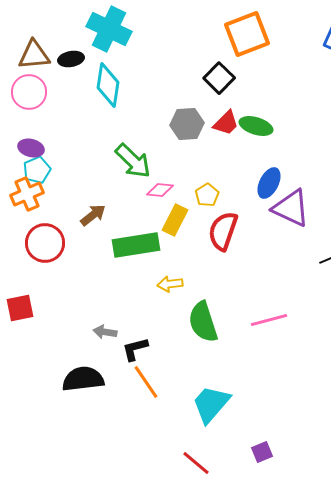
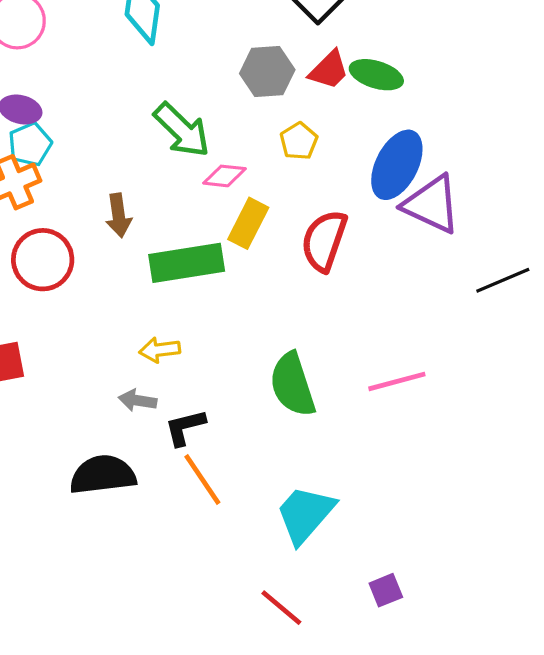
blue ellipse: (269, 183) -> (397, 165), size x1.4
yellow pentagon: (207, 195) -> (299, 141), moved
brown arrow: (93, 215) -> (119, 215), turned 120
yellow arrow: (170, 284) -> (160, 350), moved

